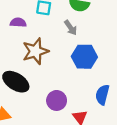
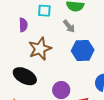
purple semicircle: (18, 22) -> (23, 25), turned 88

